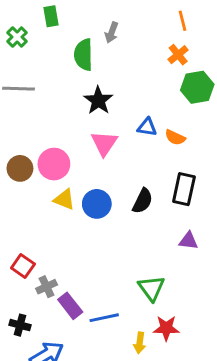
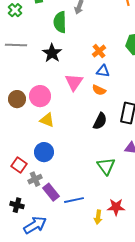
orange cross: (178, 55) -> (99, 51), moved
black star: (98, 100) -> (52, 53), moved
orange semicircle: (175, 137) -> (99, 90), moved
blue circle: (97, 204) -> (44, 152), moved
green triangle: (151, 288) -> (106, 166), moved

